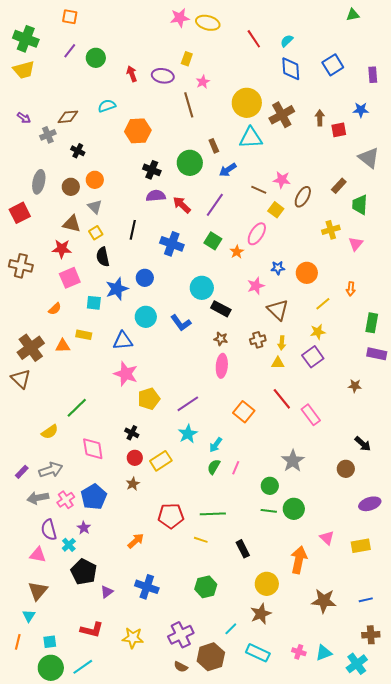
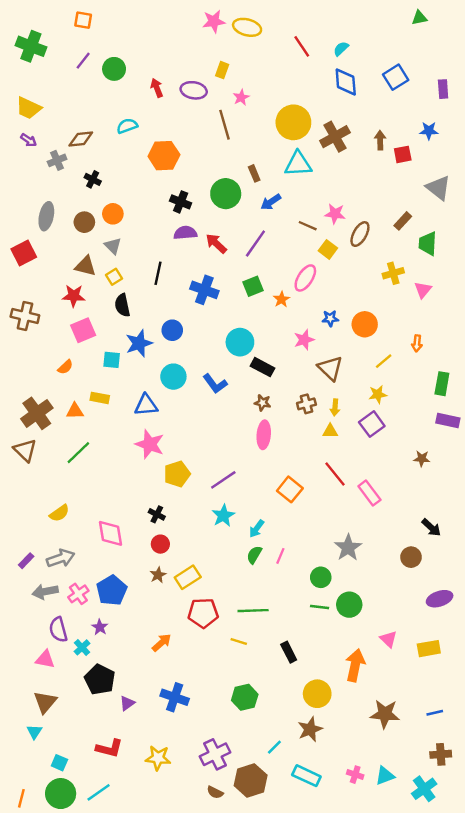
yellow trapezoid: (24, 70) -> (29, 108), moved, turned 40
green square: (213, 241) -> (253, 286), turned 36
green line: (77, 408) -> (78, 453), moved
yellow rectangle: (161, 461) -> (188, 577), moved
orange line: (18, 642) -> (21, 798), moved
cyan square: (50, 642) -> (59, 763), turned 32

